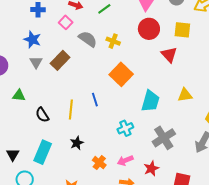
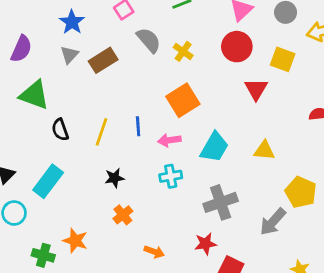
green triangle: (19, 95) -> (34, 95), size x1.6
black star: (77, 143) -> (114, 178), moved
pink arrow: (125, 160) -> (169, 140), moved
red star: (151, 169) -> (205, 244), moved

